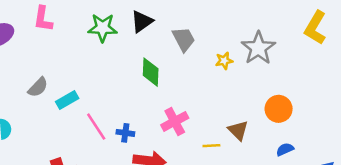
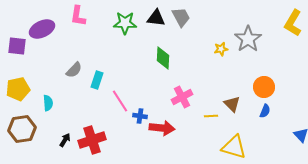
black triangle: (142, 21) -> (156, 18), turned 42
gray trapezoid: (184, 39) -> (181, 17), moved
cyan rectangle: (67, 100) -> (97, 80), turned -42
blue cross: (125, 133) -> (140, 116), moved
blue semicircle: (285, 149) -> (265, 111), moved, turned 136

